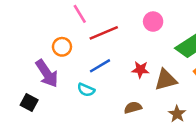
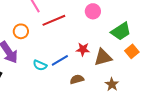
blue line: (100, 66) -> (60, 60), moved

